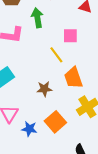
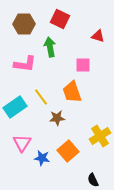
yellow line: (56, 55) -> (41, 97), moved
orange trapezoid: (73, 78) -> (72, 92), moved

